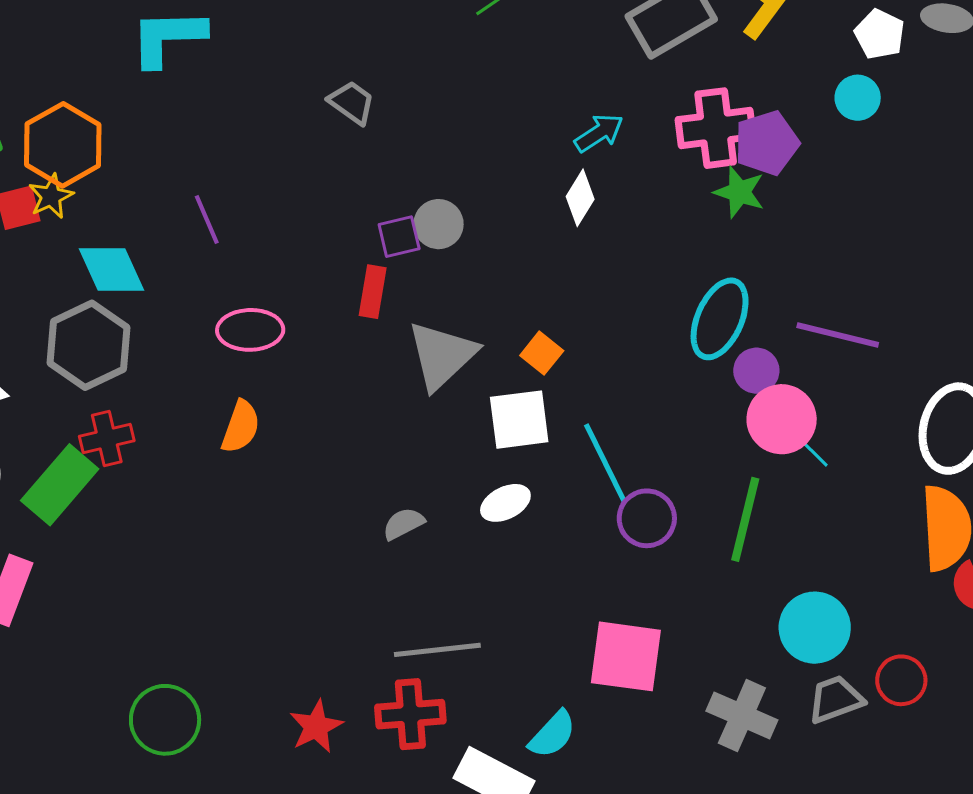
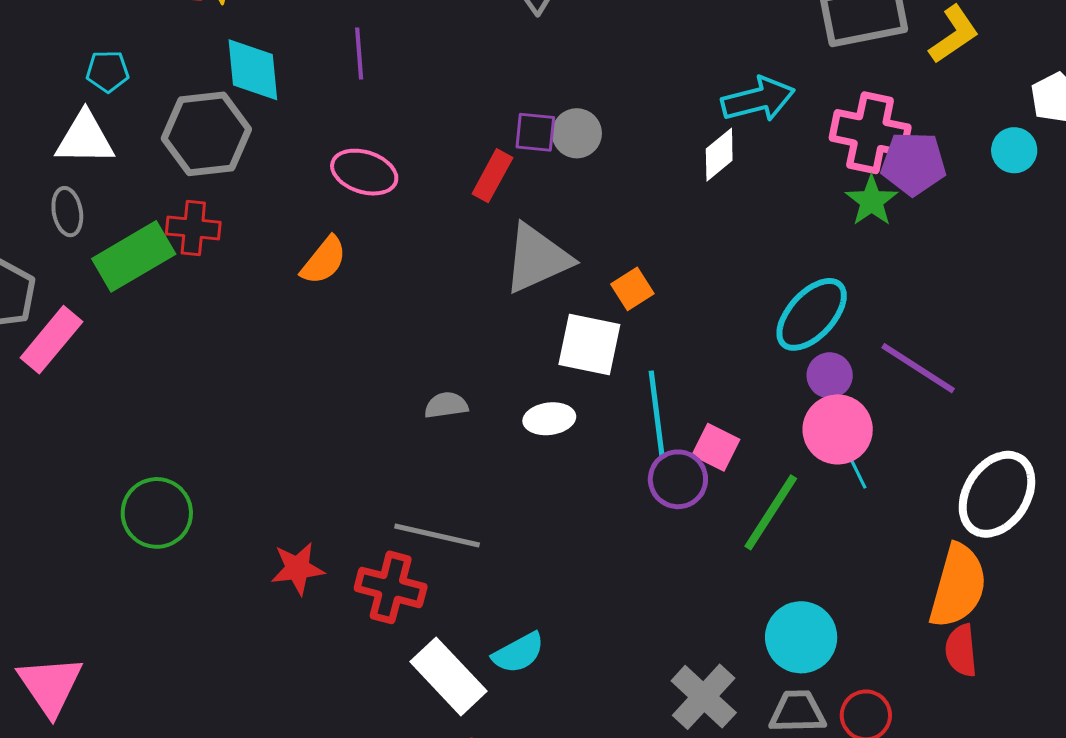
cyan arrow: (599, 133) -> (758, 99), size x1.4
pink square: (626, 656) -> (716, 447), moved, size x0.6

